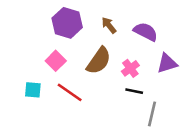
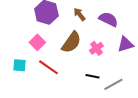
black line: (134, 91) -> (92, 76), moved
gray line: (152, 114) -> (113, 84), turned 48

